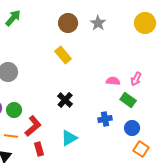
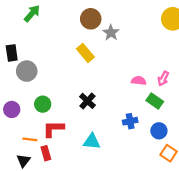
gray star: (98, 23) -> (111, 33), moved
green circle: (14, 110) -> (43, 104), moved
red L-shape: (33, 126) -> (53, 129), turned -140
cyan triangle: (69, 138) -> (92, 141), turned 36
red rectangle: (39, 149) -> (46, 153), moved

